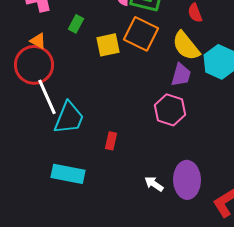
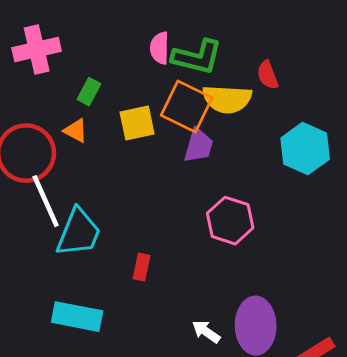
orange triangle: (38, 41) -> (76, 131), moved
yellow semicircle: (186, 46) -> (227, 99), moved, turned -48
purple trapezoid: (181, 75) -> (199, 146), moved

